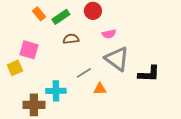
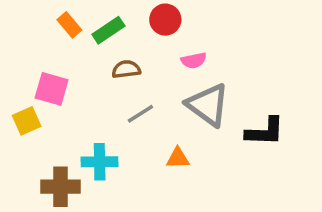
gray line: (84, 73) -> (140, 114), moved

